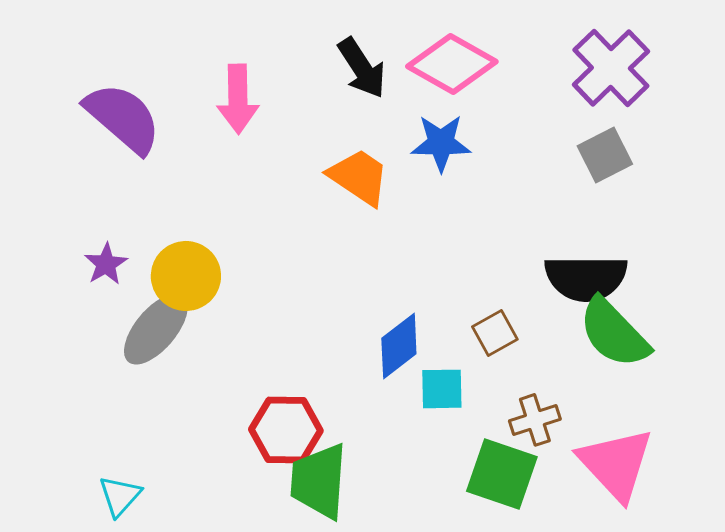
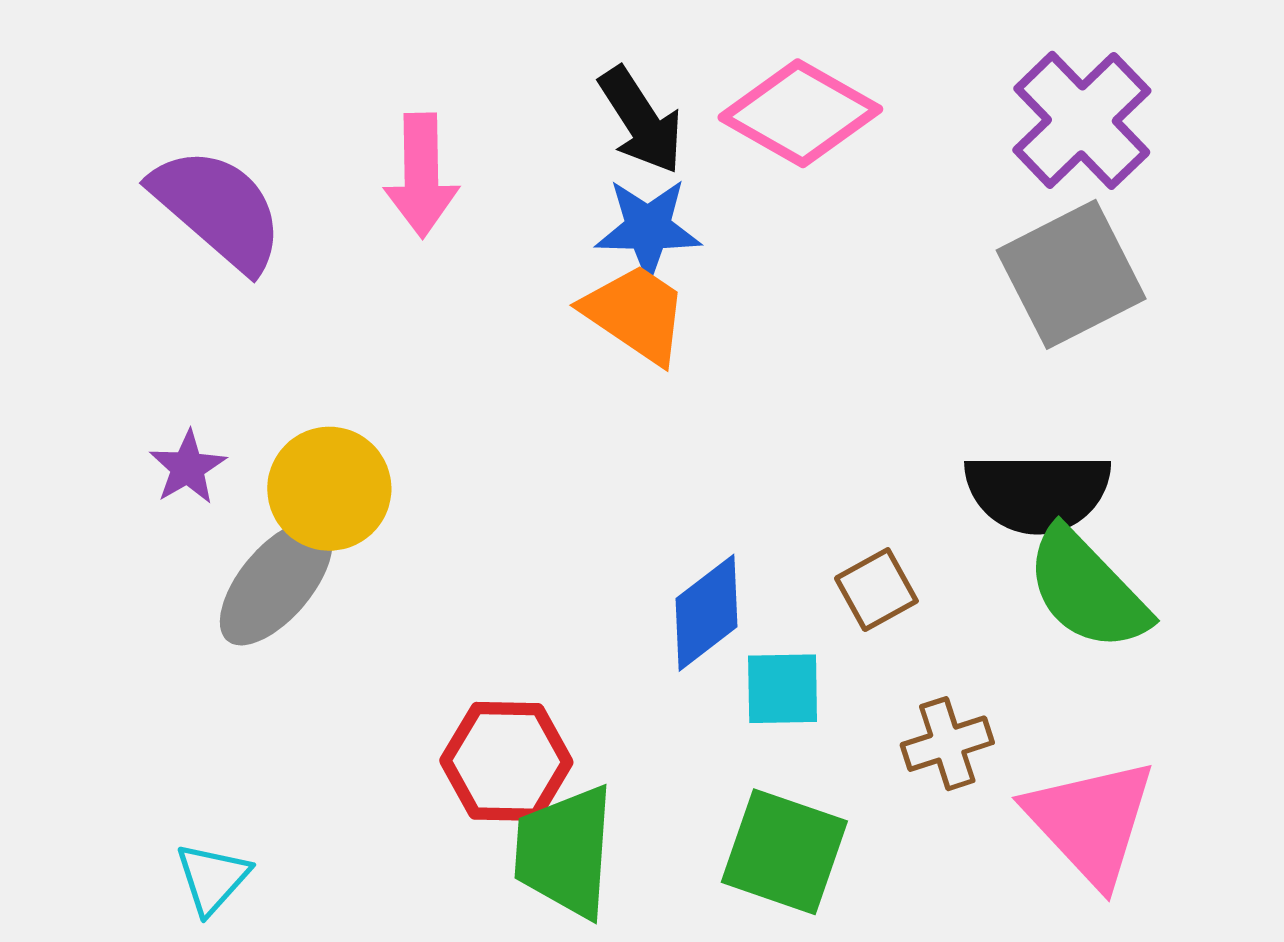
blue star: (441, 143) -> (648, 228), moved
gray square: (605, 155) -> (1071, 274), size x1.5
green square: (502, 474) -> (784, 852), moved

